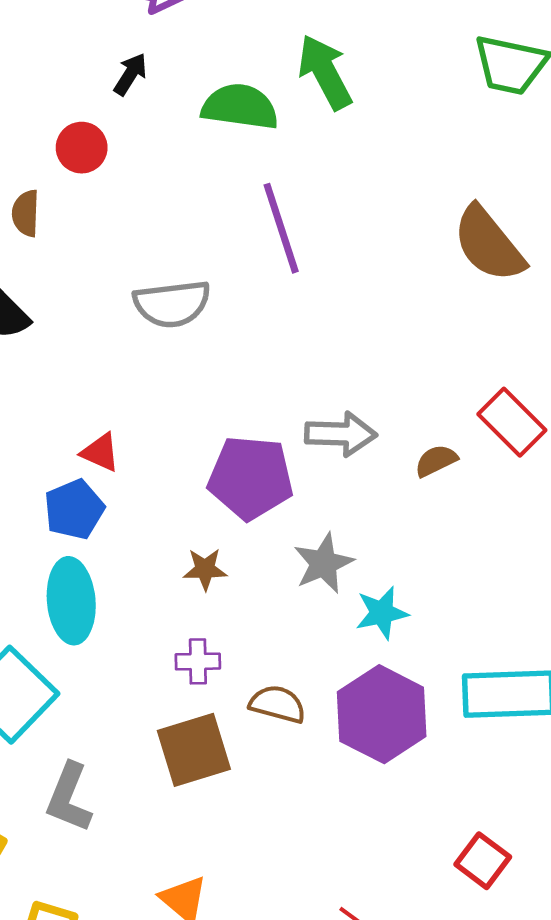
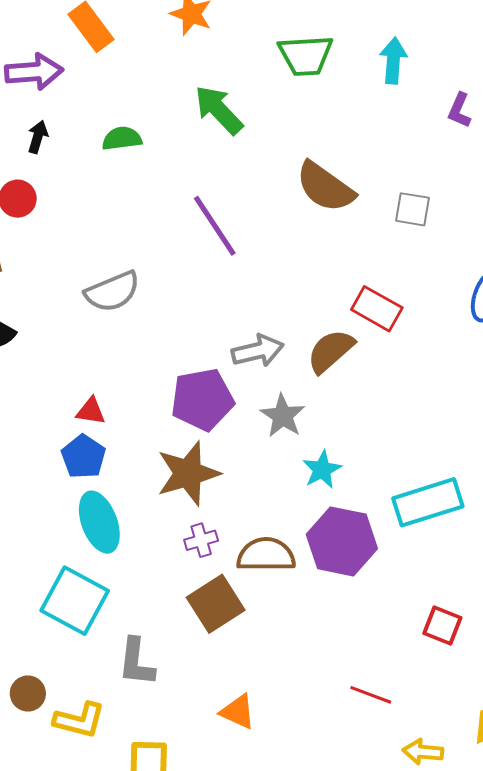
green arrow: (325, 72) -> (219, 110), moved
green semicircle: (240, 107) -> (122, 139), size x0.7
purple line: (281, 228) -> (215, 226), moved
brown semicircle: (436, 461) -> (331, 351), size x1.6
gray star: (324, 563) -> (283, 416), moved
brown star: (205, 569) -> (188, 473), size x2.0
brown semicircle: (277, 704) -> (266, 555), size x1.4

